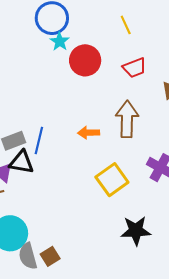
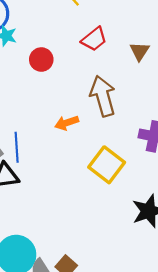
red circle: (85, 60) -> (41, 60), moved, size x0.7

